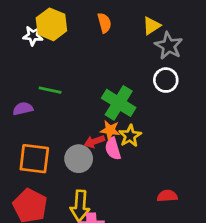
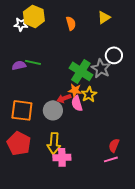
orange semicircle: (104, 23) -> (71, 23), moved
gray star: (169, 46) -> (101, 68), moved
purple semicircle: (23, 109) -> (19, 65), moved
red semicircle: (167, 196) -> (114, 145), moved, turned -64

